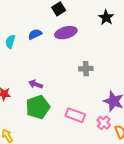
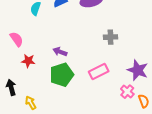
pink rectangle: (75, 115) -> (99, 71), moved, turned -48

